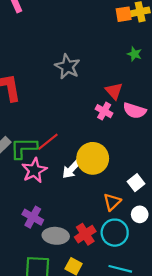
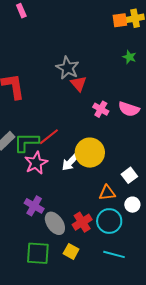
red triangle: (114, 91) -> (78, 84), moved
orange triangle: (112, 202) -> (107, 193), turned 36
gray ellipse: (56, 236) -> (55, 223), turned 50

